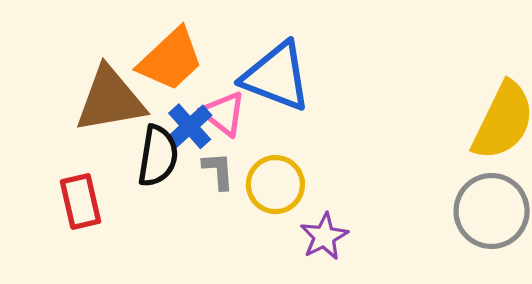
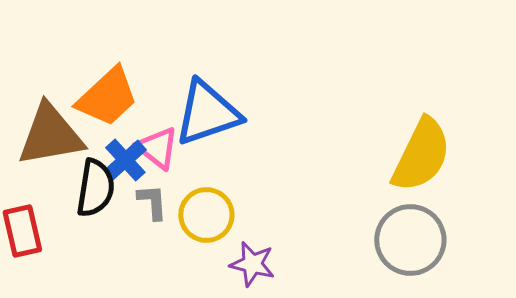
blue triangle: (276, 76) -> (207, 113), turned -40
purple star: (324, 236) -> (252, 264), turned -30

